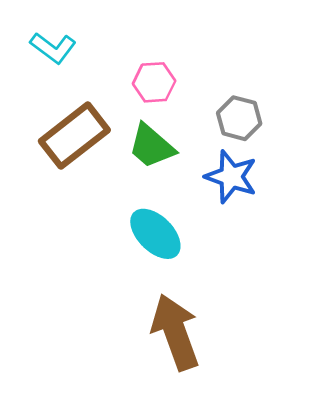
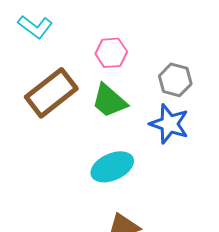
cyan ellipse: (155, 234) -> (112, 167), turned -69

